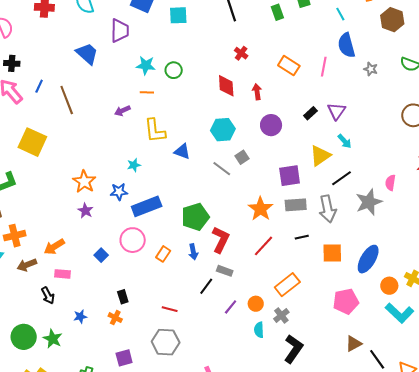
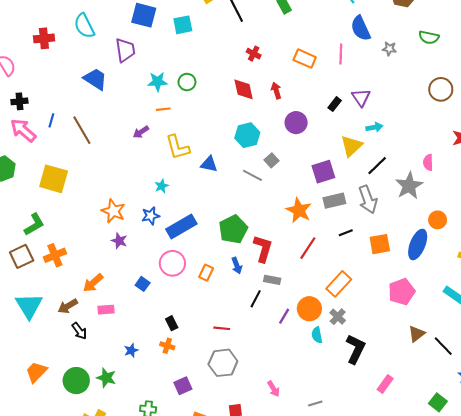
cyan arrow: (345, 141) -> (374, 127), turned -49
orange cross: (15, 236) -> (55, 255), moved
orange circle: (389, 286) -> (438, 220), moved
black arrow: (48, 296) -> (79, 331), moved
orange circle: (256, 304) -> (309, 309), size x1.5

